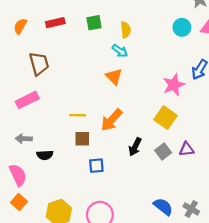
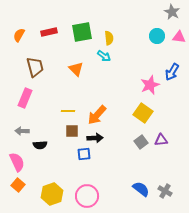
green square: (94, 23) -> (82, 32), size x1.5
orange triangle: (114, 77) -> (76, 69), moved
pink rectangle: (27, 100) -> (25, 98), turned -42
black arrow: (135, 147) -> (95, 138), moved, turned -119

